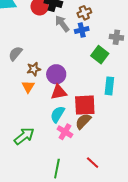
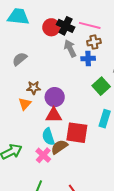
gray semicircle: (15, 54) -> (20, 59), moved
cyan semicircle: (58, 114) -> (48, 137), turned -60
brown semicircle: (83, 121) -> (59, 147), moved
pink cross: (65, 132) -> (43, 155), moved

